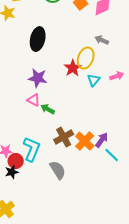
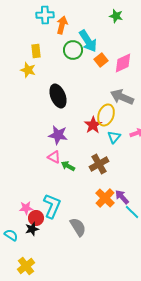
black ellipse: (38, 39) -> (58, 96), turned -35
gray arrow: (102, 40) -> (122, 97), size x1.6
brown cross: (64, 137) -> (99, 164), moved
purple arrow: (102, 140) -> (122, 197), turned -77

